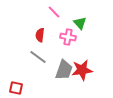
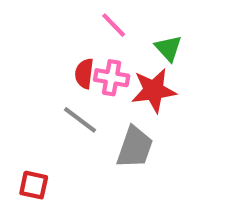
pink cross: (68, 37) -> (112, 78), moved
red star: (82, 70) -> (154, 90), moved

